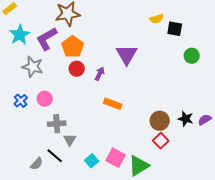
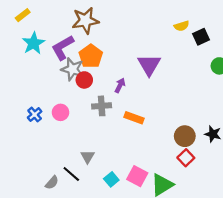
black square: (175, 29) -> (201, 37), turned -35
gray star: (33, 67) -> (72, 69), moved
red circle: (77, 69) -> (84, 80), moved
gray cross: (57, 124) -> (102, 106), moved

